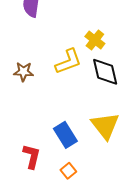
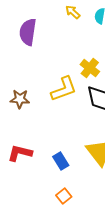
blue rectangle: (65, 135) -> (61, 161), size x0.7
red L-shape: (32, 156) -> (20, 153), moved, turned -90

